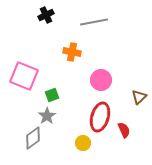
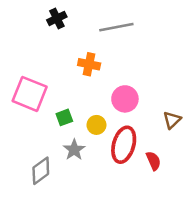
gray star: (47, 116) -> (74, 150), moved
yellow circle: (83, 143) -> (96, 125), moved

